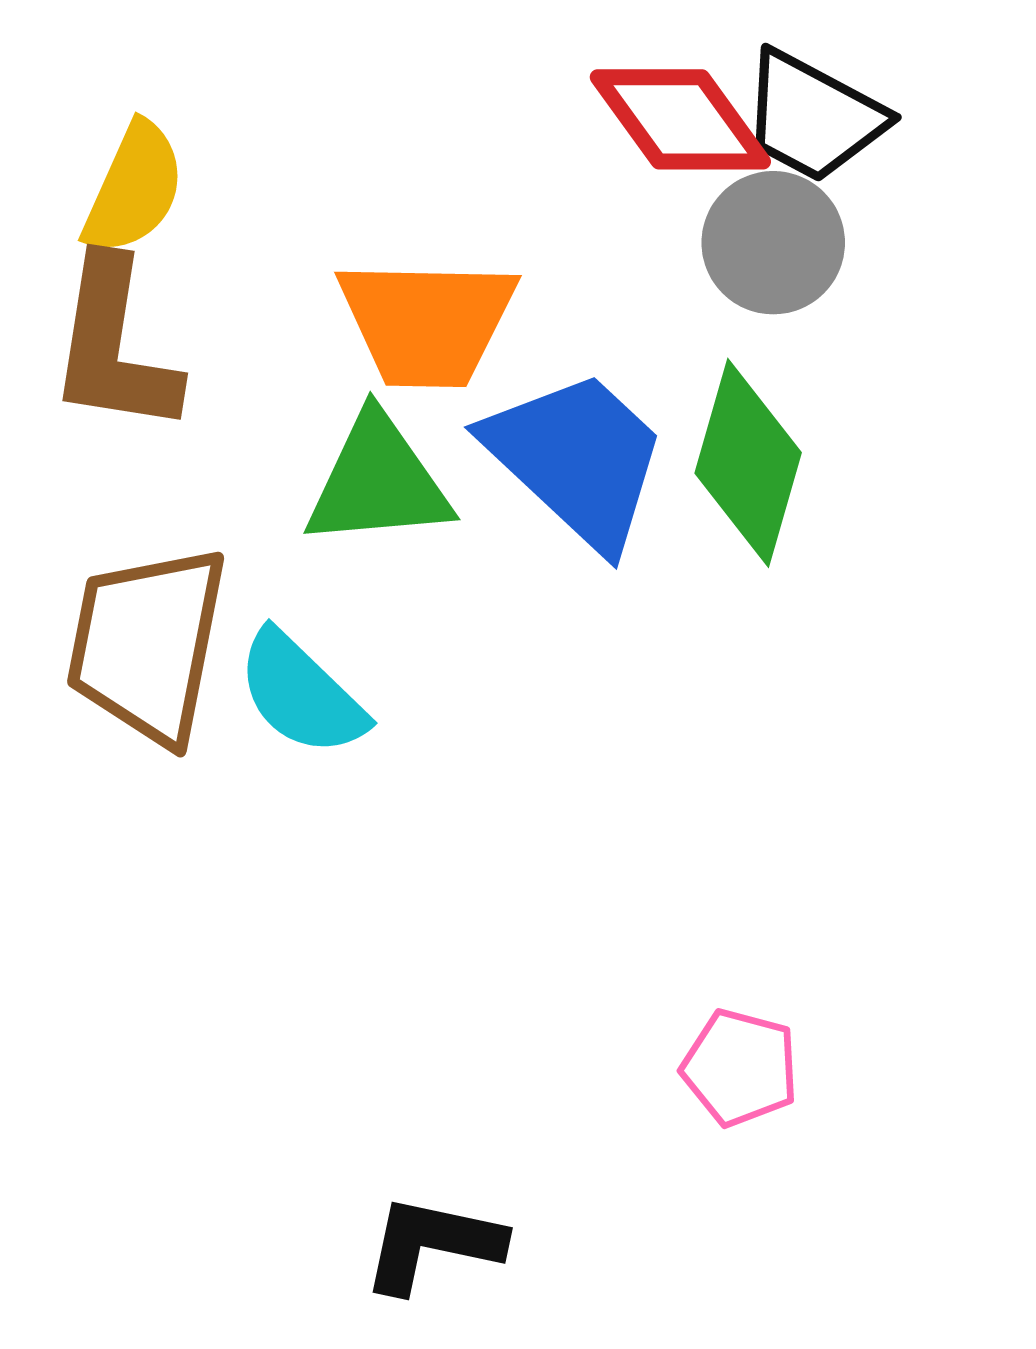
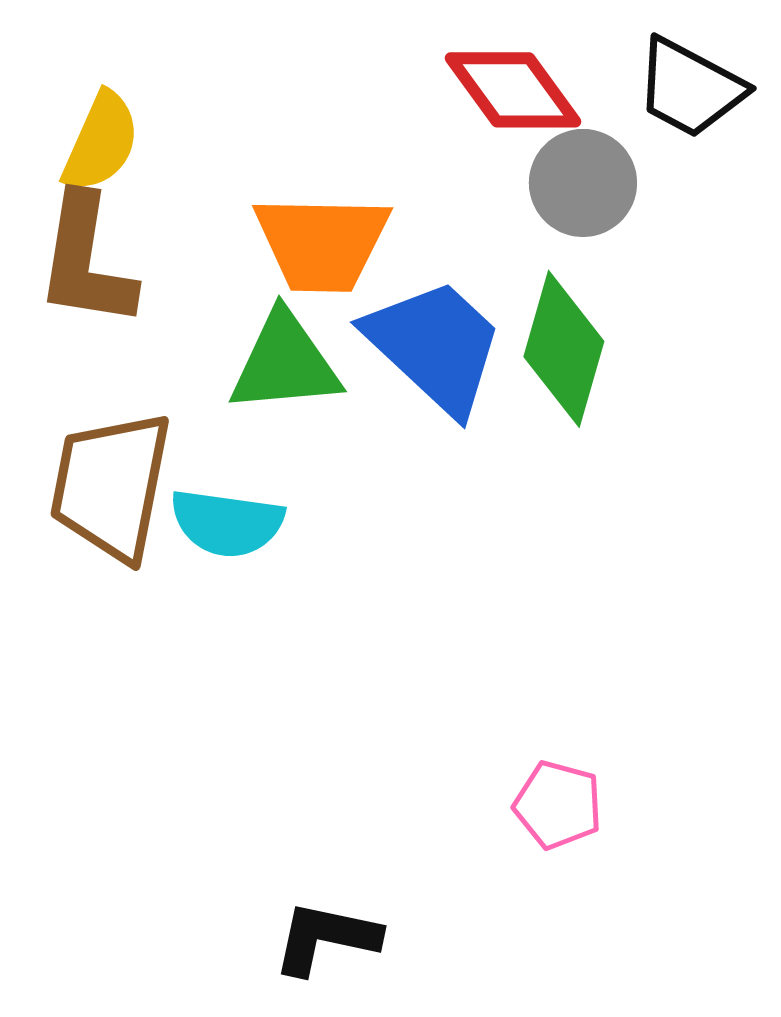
black trapezoid: (813, 117) -> (690, 88), moved
cyan semicircle: (301, 694) -> (227, 523), turned -36

